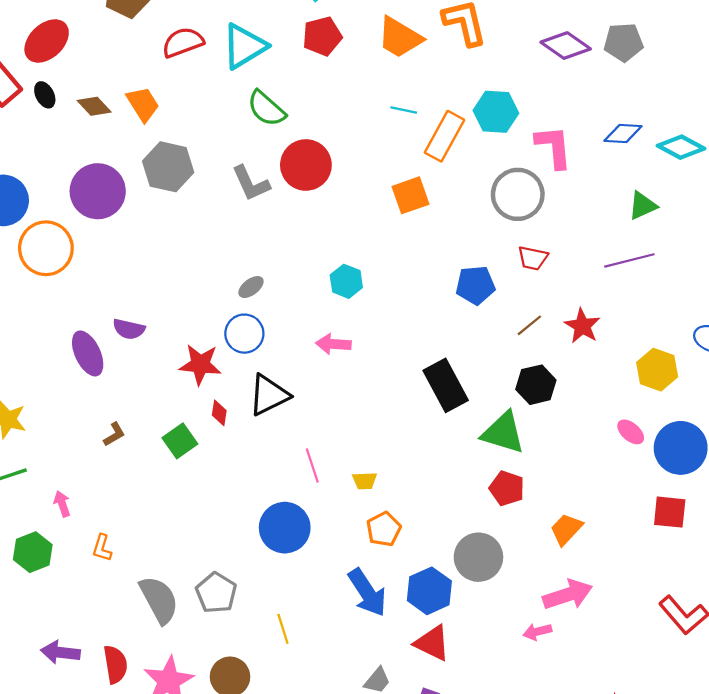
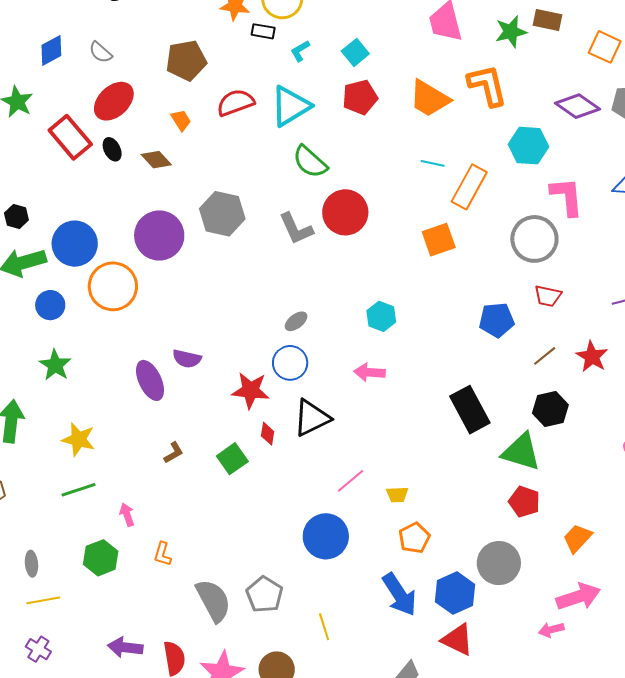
orange trapezoid: (143, 104) -> (181, 120), moved, size x0.7
cyan hexagon: (496, 112) -> (528, 146), moved
pink line: (312, 466) -> (351, 481), turned 68

